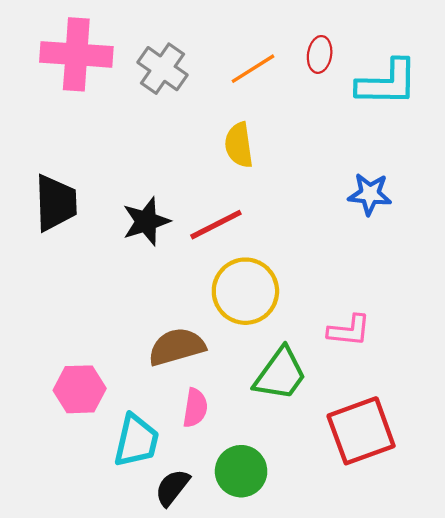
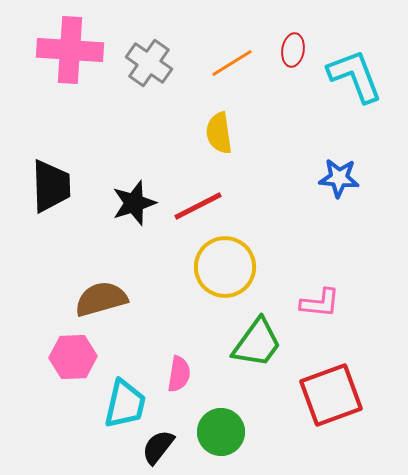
cyan L-shape: (387, 83) -> (355, 76), turned -112
brown semicircle: (177, 347) -> (101, 299), moved

